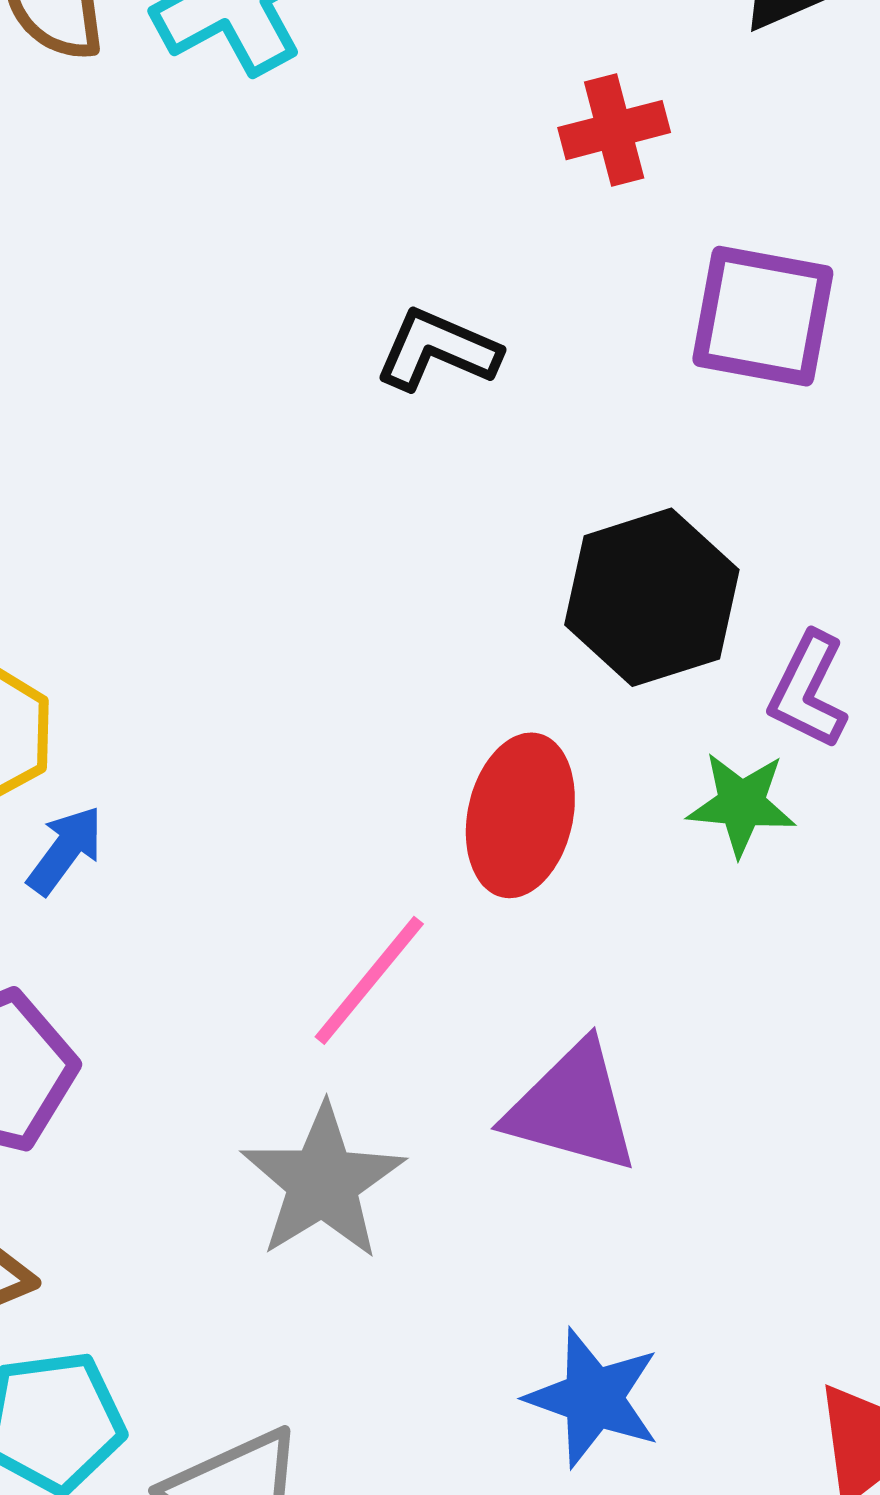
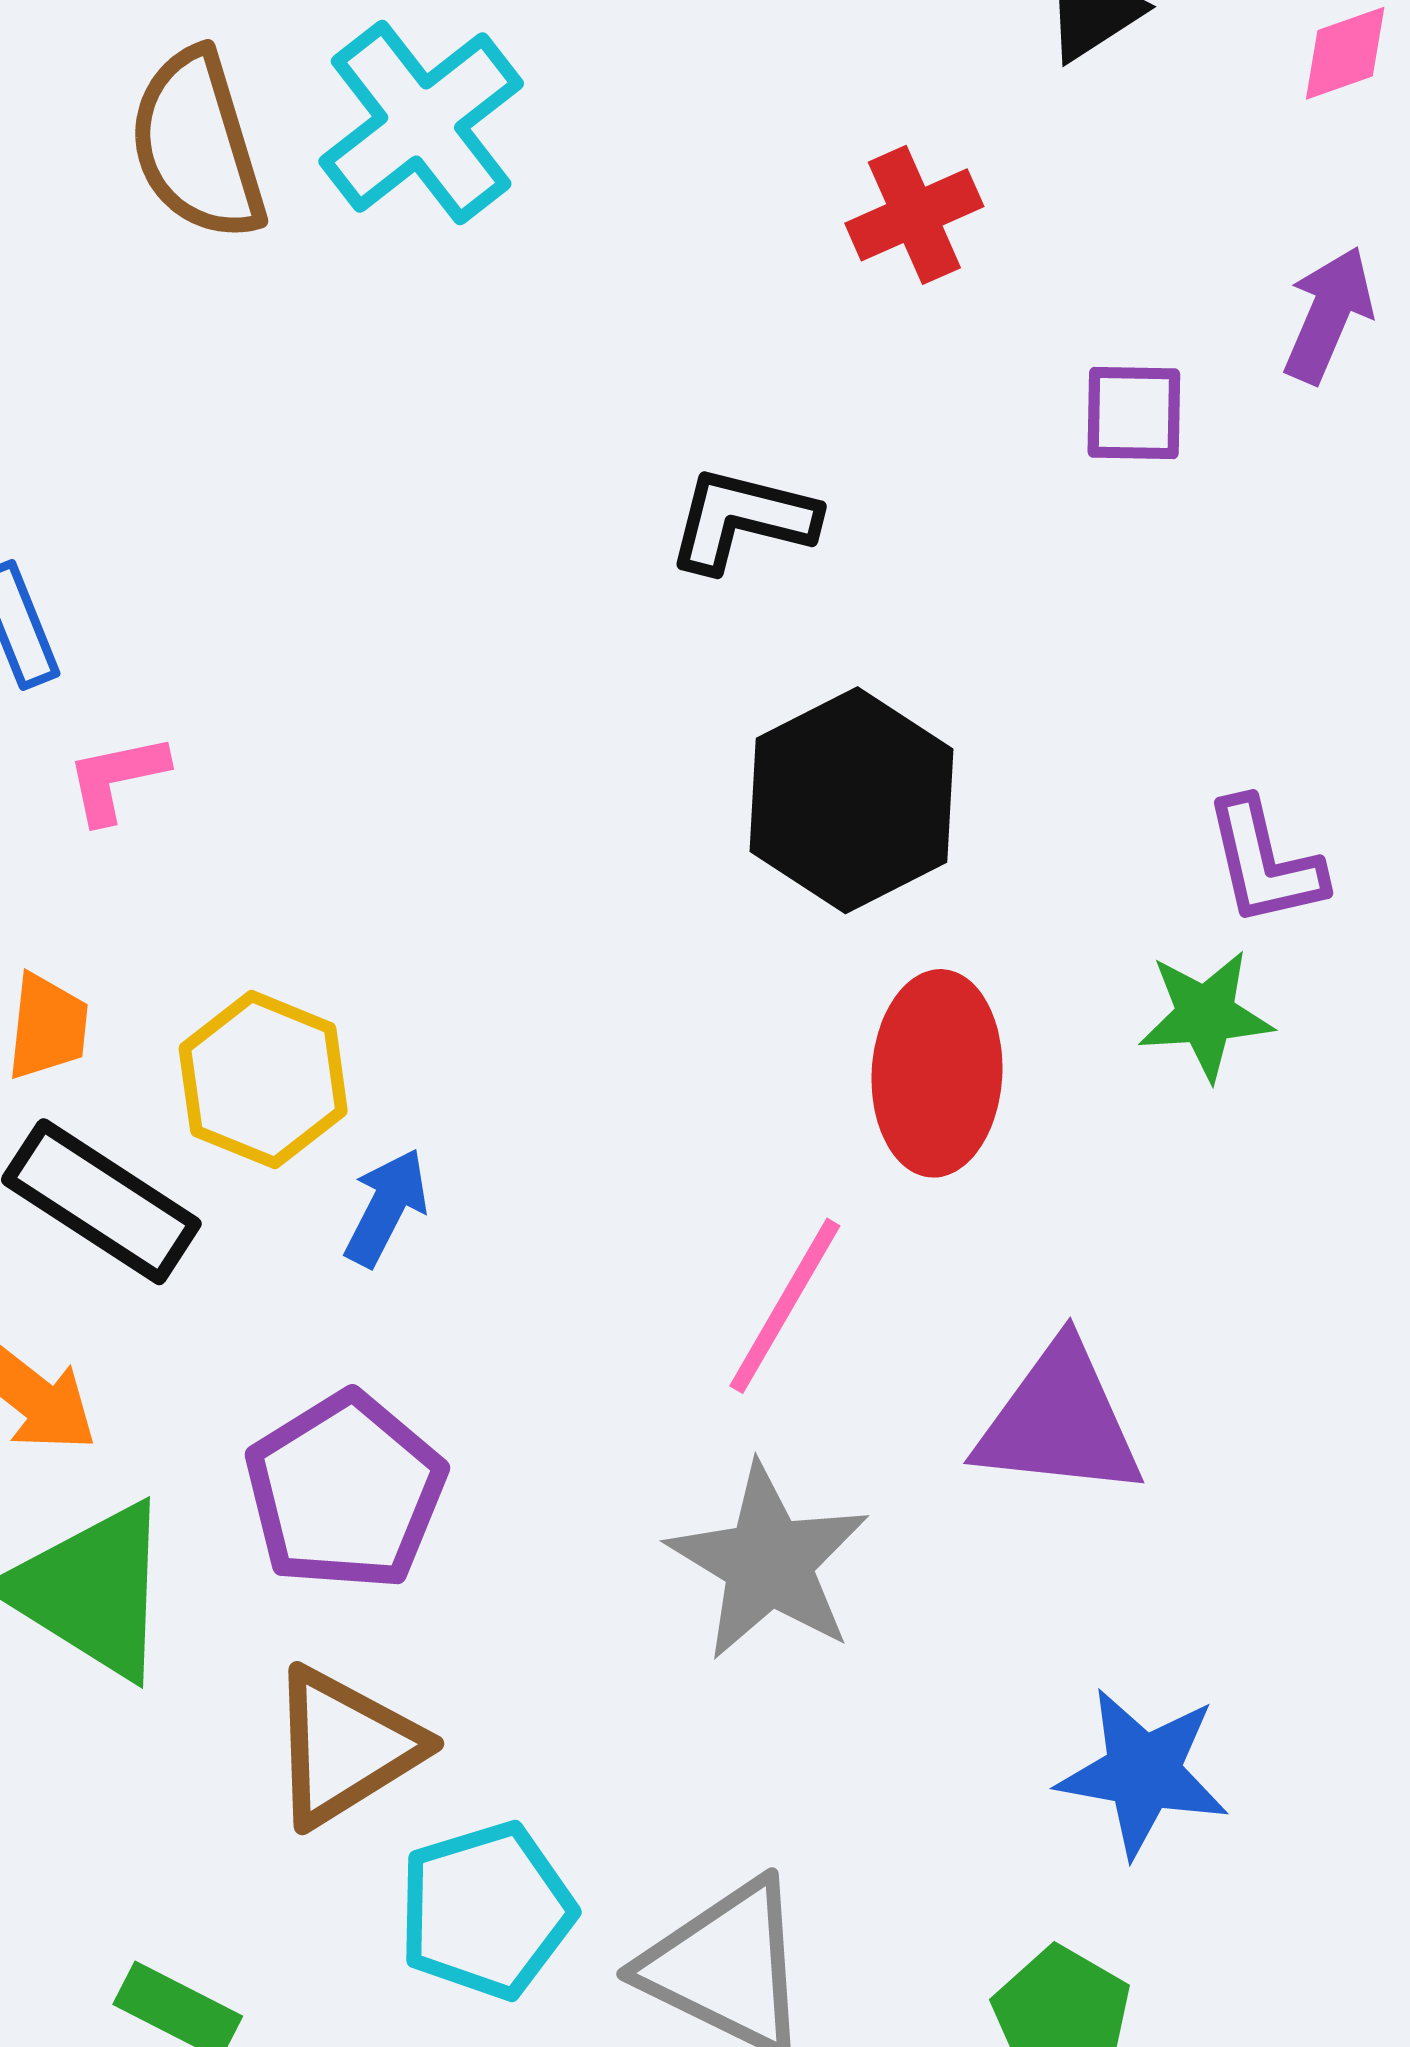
purple square: (763, 316) -> (1134, 413), size x0.6
black hexagon: (652, 597) -> (851, 800), moved
purple L-shape: (808, 690) -> (1265, 862), turned -30

